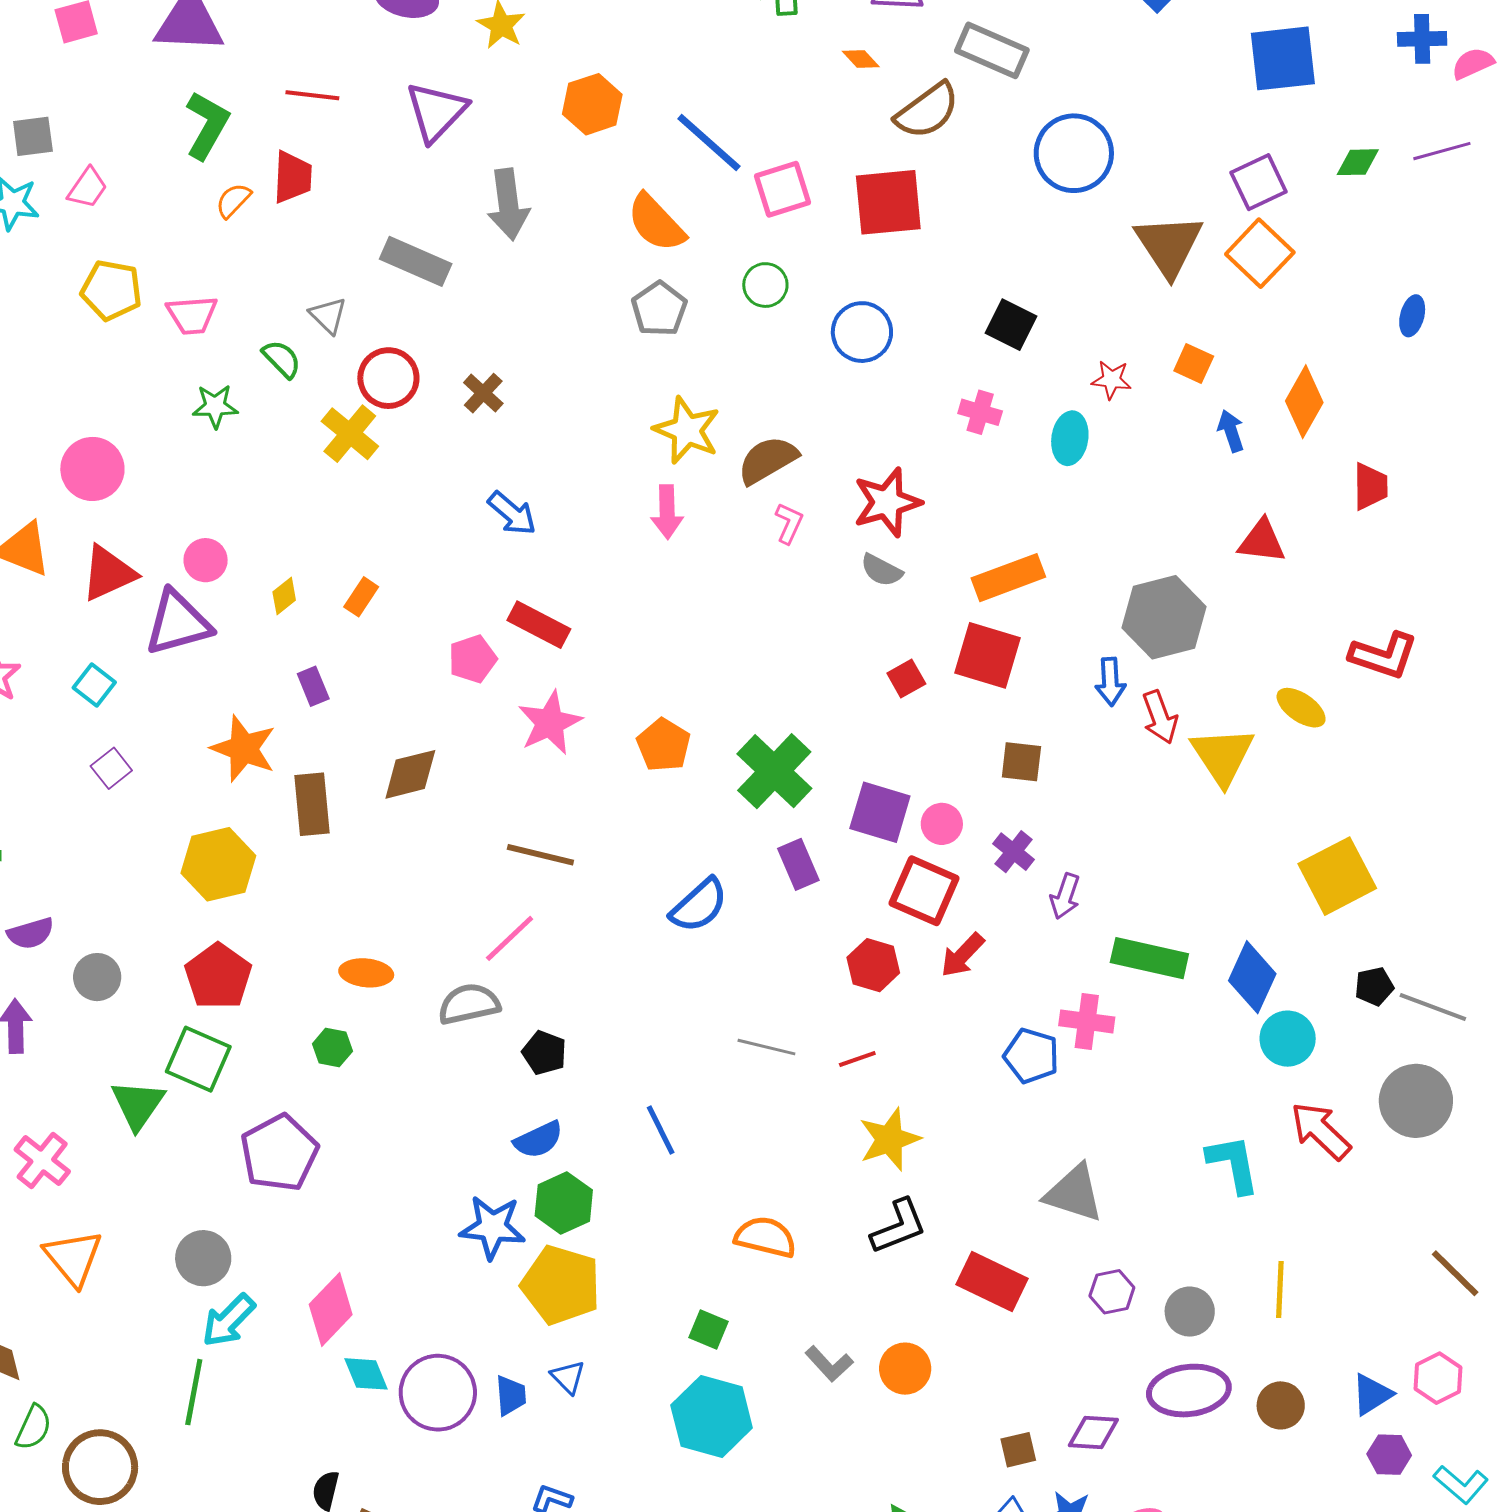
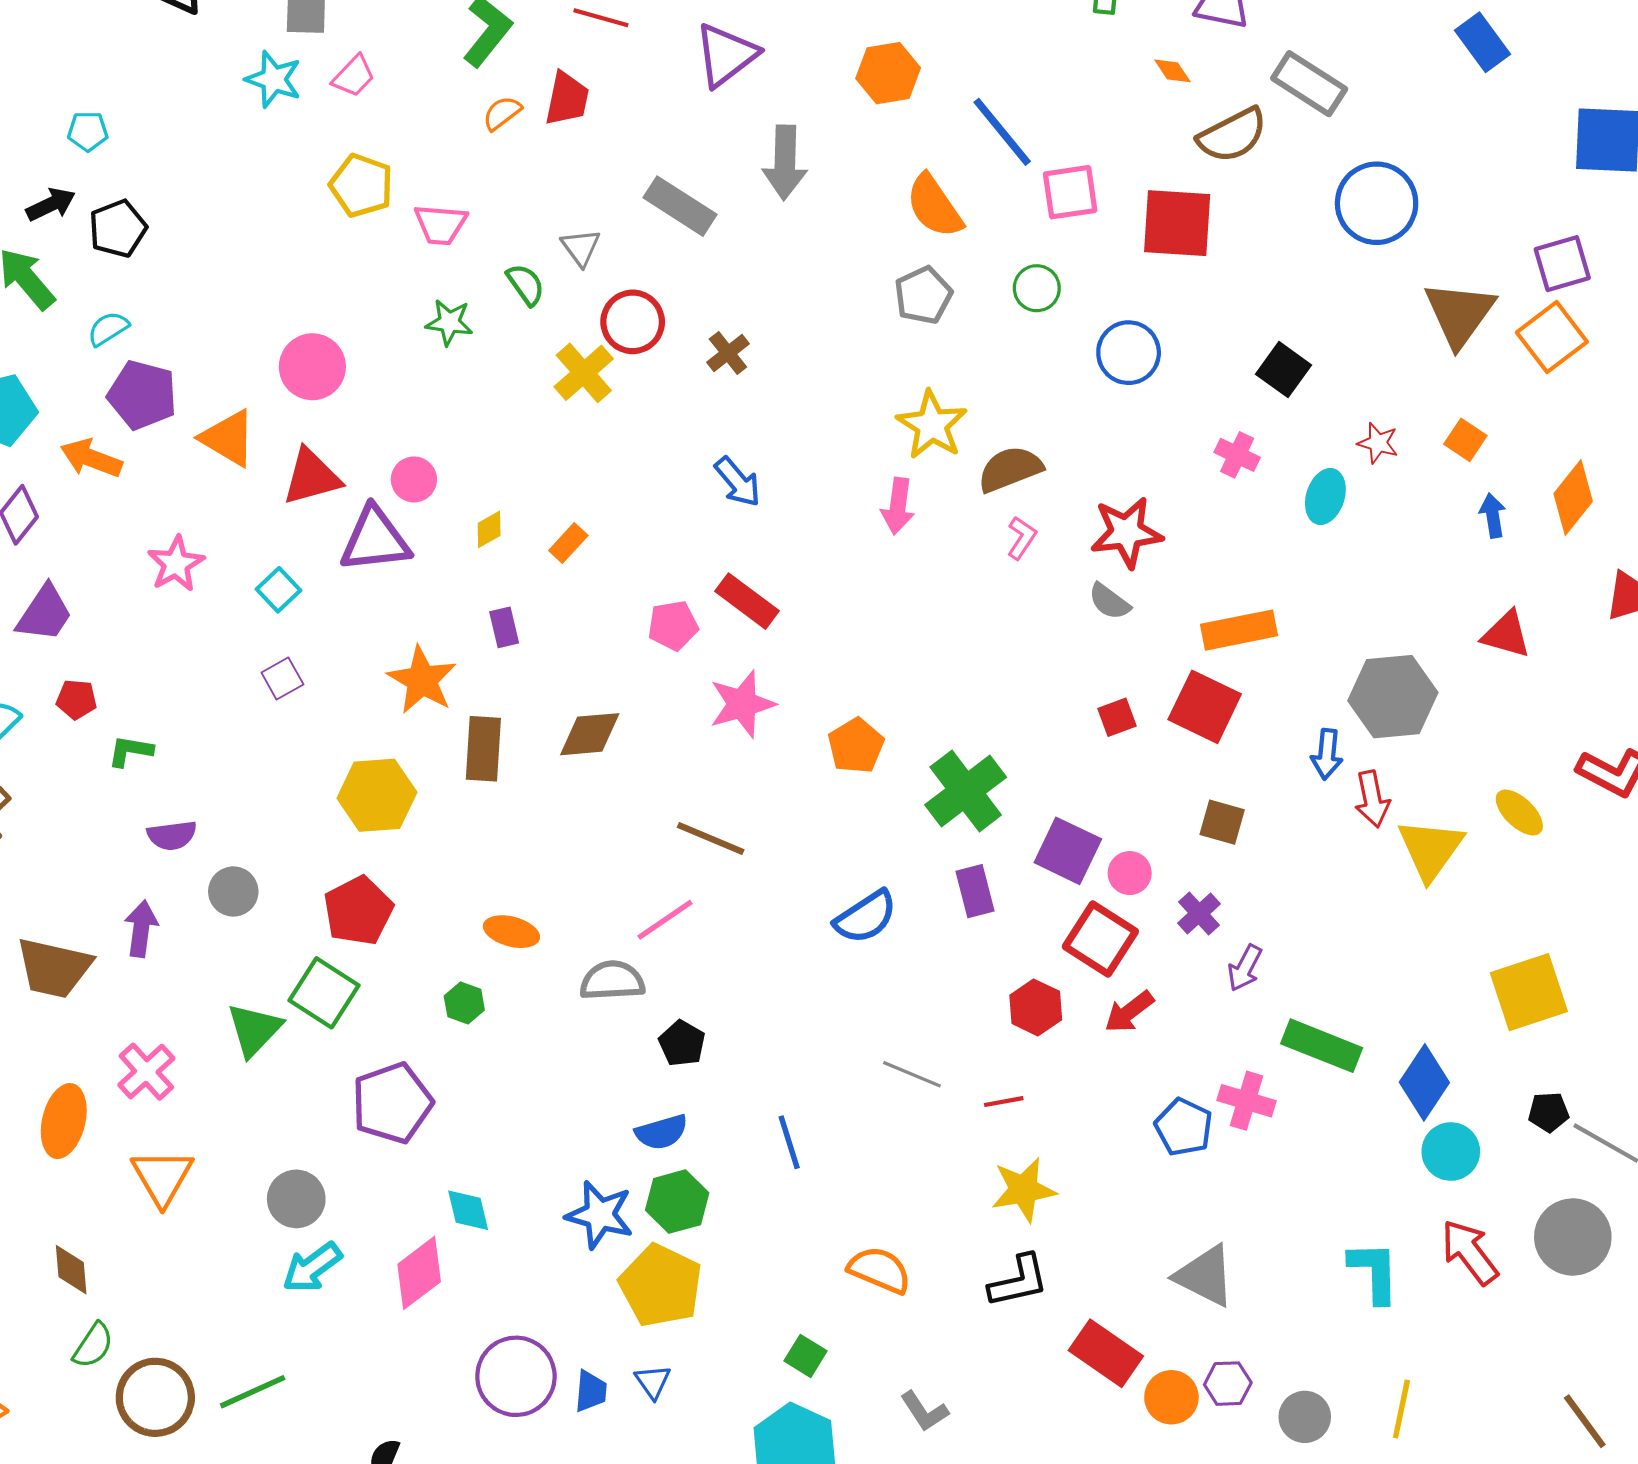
orange circle: (905, 1369) -> (1171, 1397), moved
cyan diamond: (366, 1374) -> (468, 1210), moved
green line: (194, 1392) -> (253, 1392), moved, turned 46

